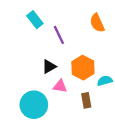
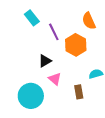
orange hexagon: (83, 68) -> (76, 45), moved
pink triangle: (60, 86) -> (55, 79), turned 32

